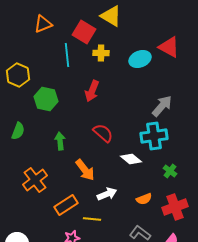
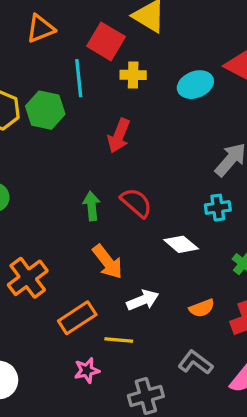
green hexagon: (46, 99) -> (45, 110), moved
cyan cross: (154, 136) -> (218, 208), size x0.6
green arrow: (60, 141) -> (92, 206), moved

